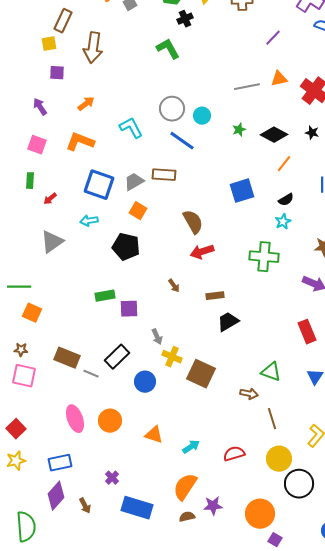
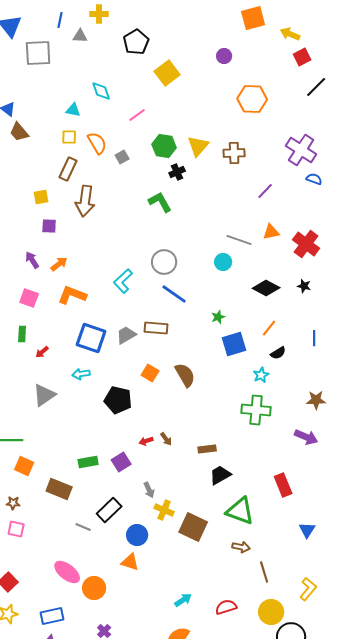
brown rectangle: (63, 21) -> (68, 169), moved
gray line: (247, 87) -> (239, 240), turned 30
orange arrow: (86, 104) -> (59, 264), moved
cyan circle: (202, 116) -> (223, 262), moved
cyan L-shape: (131, 128) -> (123, 281), turned -105
green star: (239, 130) -> (218, 317), moved
orange line: (284, 164) -> (269, 328), moved
orange square: (138, 211) -> (150, 373), moved
cyan star: (283, 222) -> (261, 375), moved
red arrow: (202, 252) -> (146, 441), moved, size x0.6
green rectangle: (105, 296) -> (88, 462), moved
purple square: (129, 309) -> (121, 462), turned -30
red rectangle: (307, 332) -> (283, 485), moved
brown rectangle: (67, 358) -> (59, 489), moved
green triangle: (271, 372) -> (240, 511), moved, size x1.4
pink square: (24, 376) -> (16, 529), size x0.7
pink ellipse: (75, 419) -> (67, 572), turned -32
orange circle: (110, 421) -> (94, 588), moved
orange triangle: (154, 435) -> (130, 562), moved

